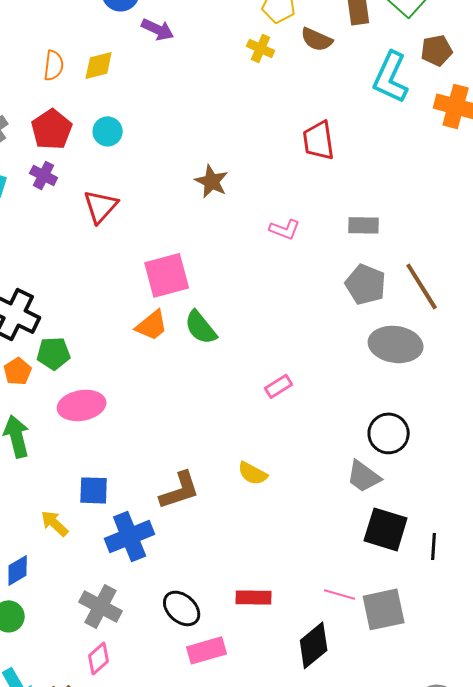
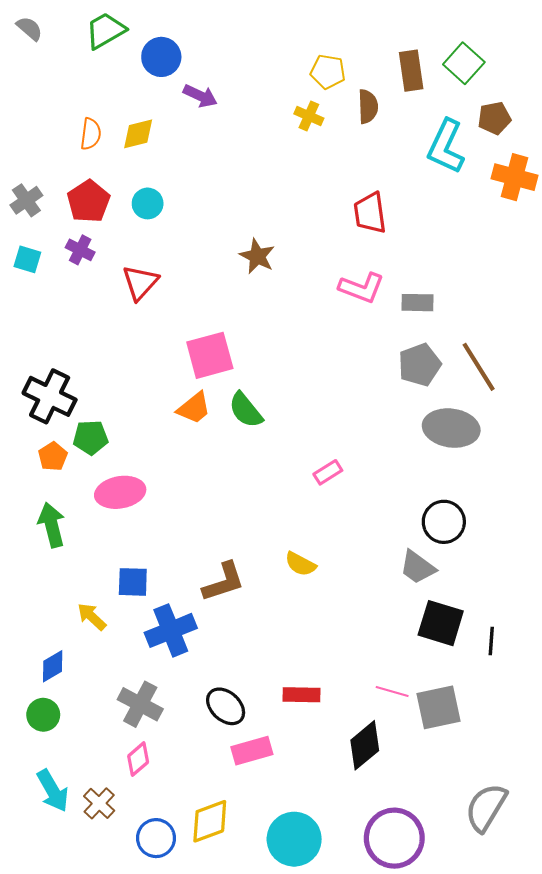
brown semicircle: (317, 39) -> (368, 106), turned -116
pink L-shape: (285, 229) -> (362, 288), moved, size x1.4
gray pentagon: (366, 284) -> (420, 365), turned 30

